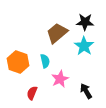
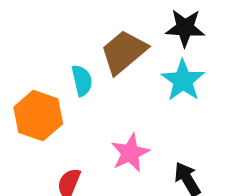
cyan semicircle: (45, 61) -> (82, 80), moved

